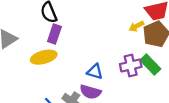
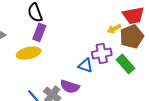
purple cross: (131, 65) -> (102, 53), moved
blue triangle: (95, 72) -> (85, 66), moved

